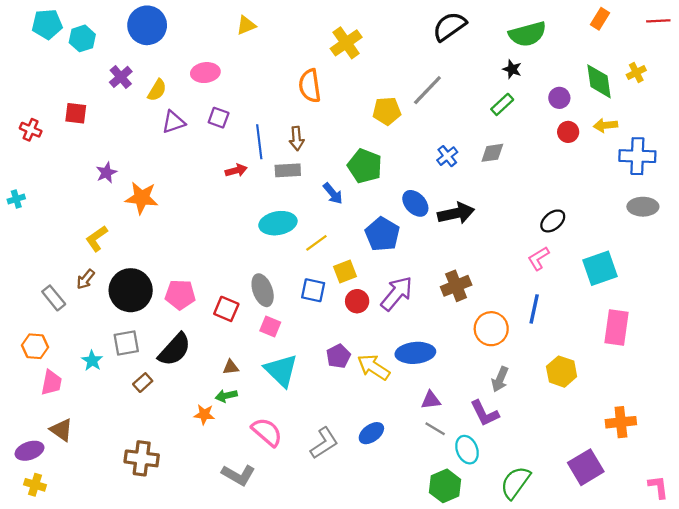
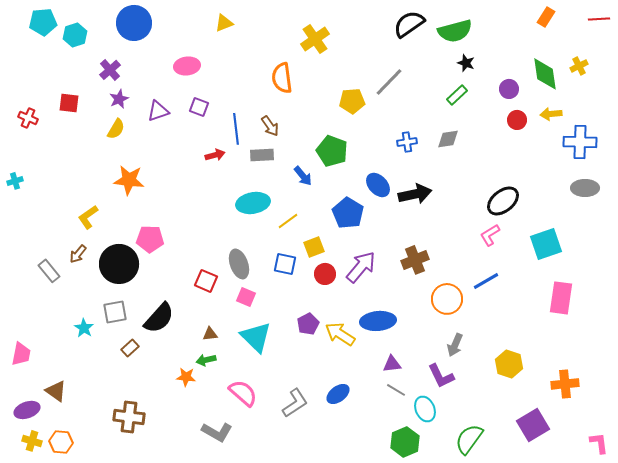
green semicircle: (527, 34) -> (455, 31), moved
yellow semicircle: (157, 90) -> (116, 129), moved
brown arrow: (297, 139) -> (270, 126), turned -30
blue cross: (447, 156) -> (407, 142), turned 30
purple star: (106, 173) -> (119, 99), moved
black ellipse: (553, 221) -> (503, 201), size x1.4
pink pentagon: (180, 295) -> (150, 239), moved
blue line: (534, 309) -> (486, 281), turned 48
orange hexagon: (35, 346) -> (61, 442), moved
yellow hexagon: (562, 372) -> (509, 364), moved
pink trapezoid: (51, 383) -> (21, 354), moved

